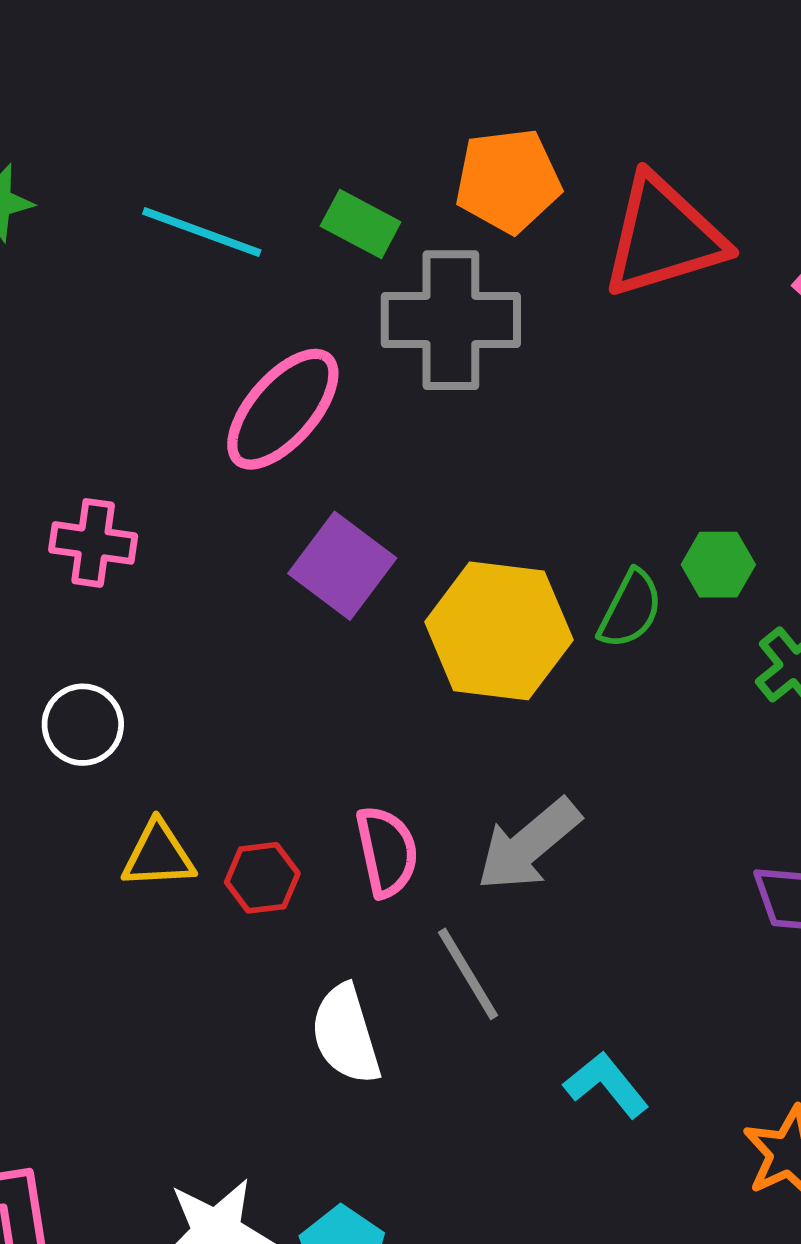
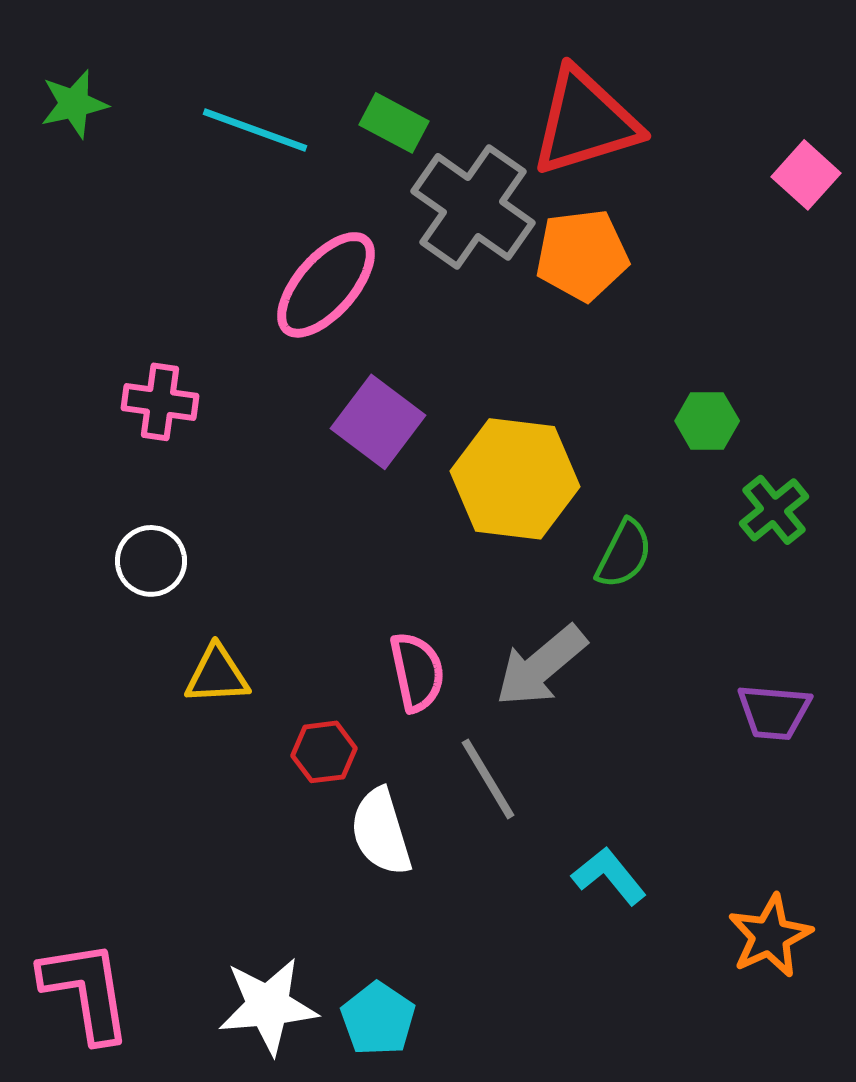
orange pentagon: (508, 181) -> (582, 255), moved
red triangle: (663, 237) -> (585, 122), moved
gray cross: (451, 320) -> (473, 207), turned 35
green semicircle: (630, 609) -> (624, 554), moved
red hexagon: (262, 878) -> (324, 752), moved

